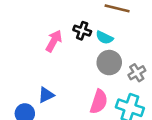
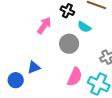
black cross: (82, 31) -> (67, 11), moved
gray circle: (109, 63) -> (69, 44), moved

